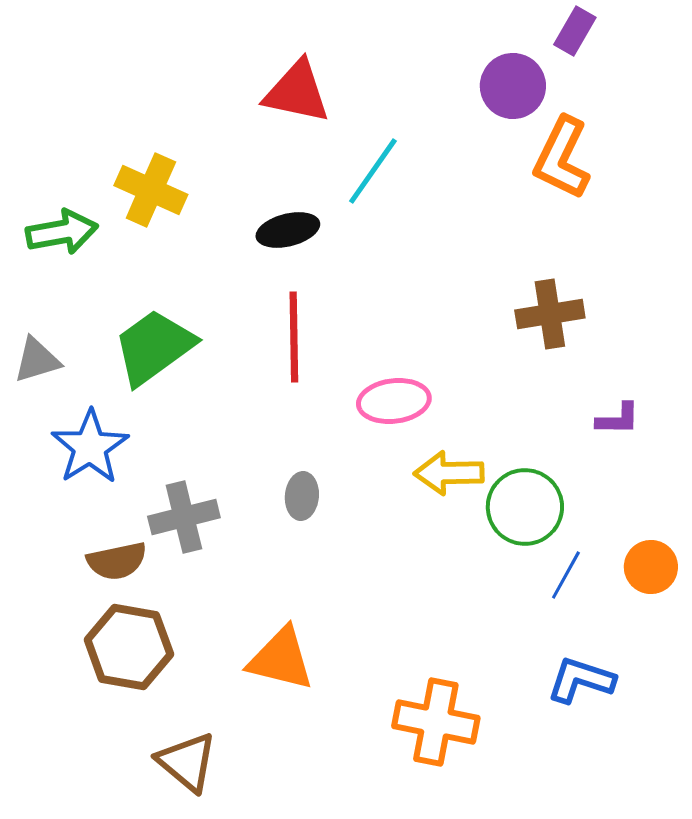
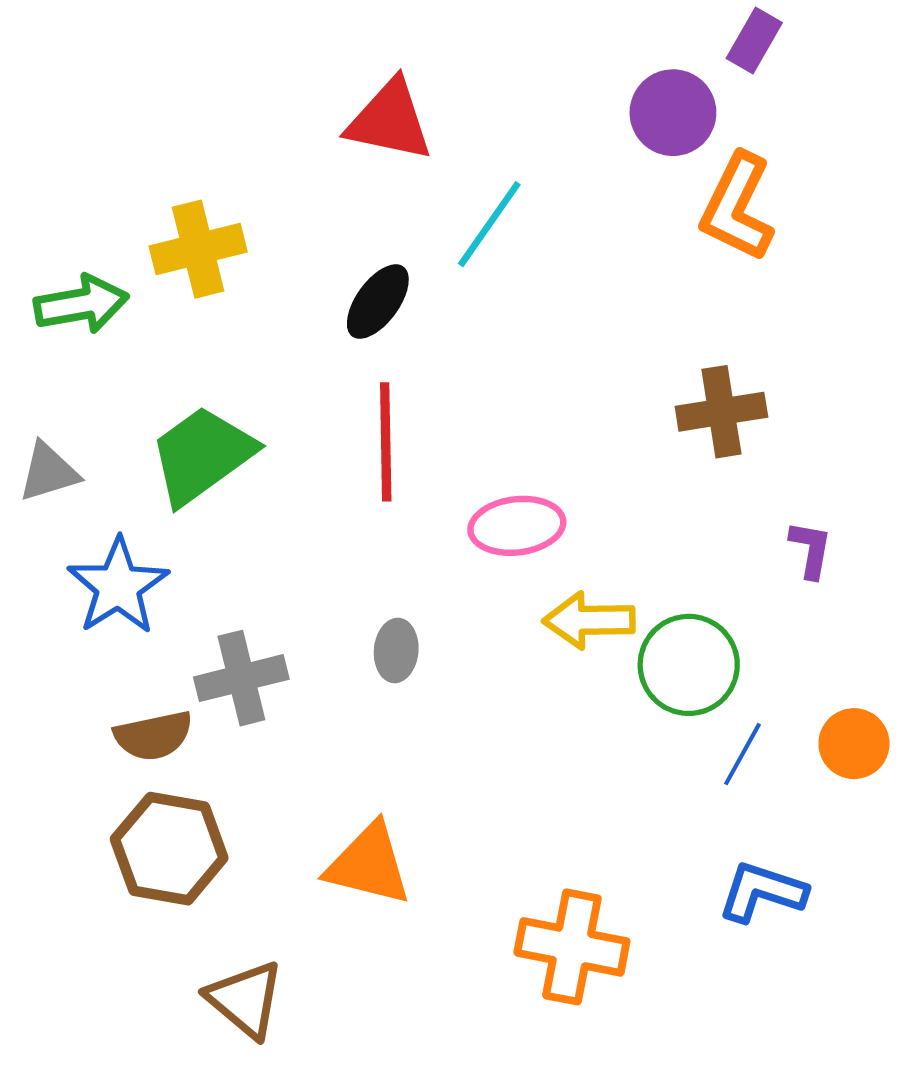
yellow cross: (151, 190) -> (198, 249), turned -38
black ellipse: (288, 230) -> (378, 302), turned -40
purple L-shape: (618, 419) -> (811, 549), turned -81

